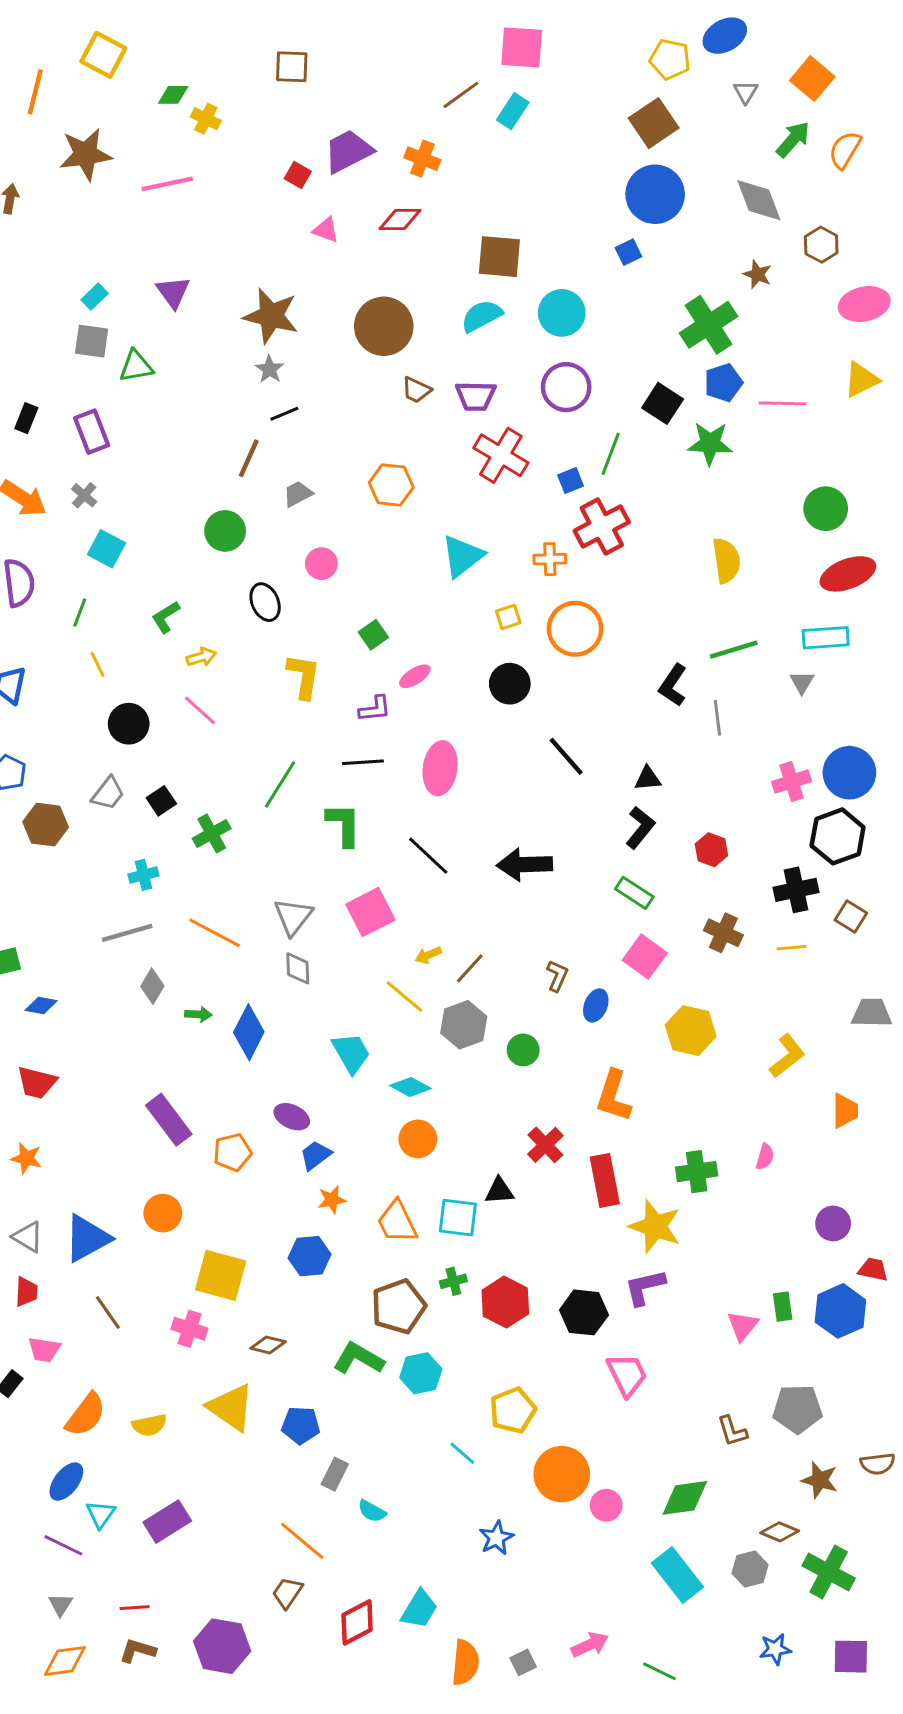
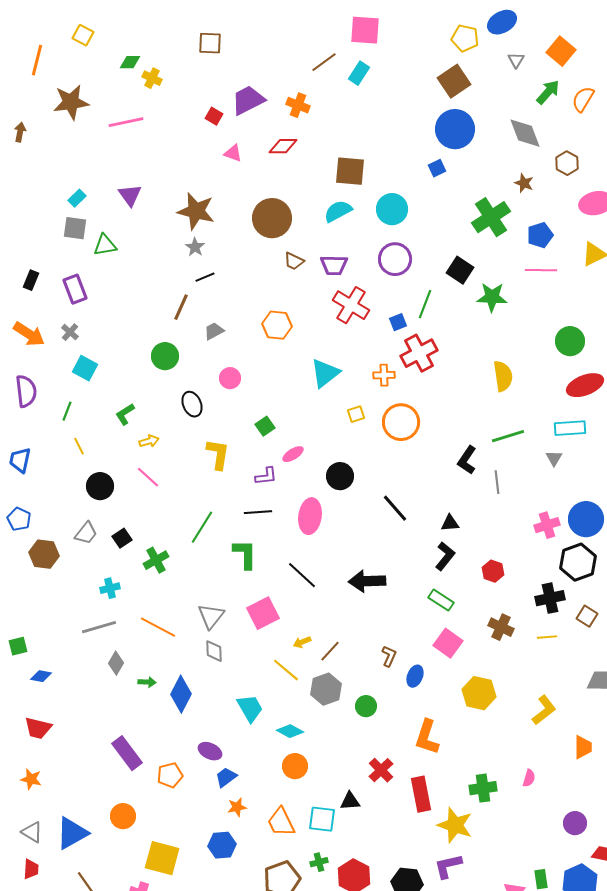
yellow square: (103, 55) -> (83, 35), size x0.7
blue pentagon: (723, 383) -> (540, 235), moved
black circle: (510, 684) -> (340, 476), moved

